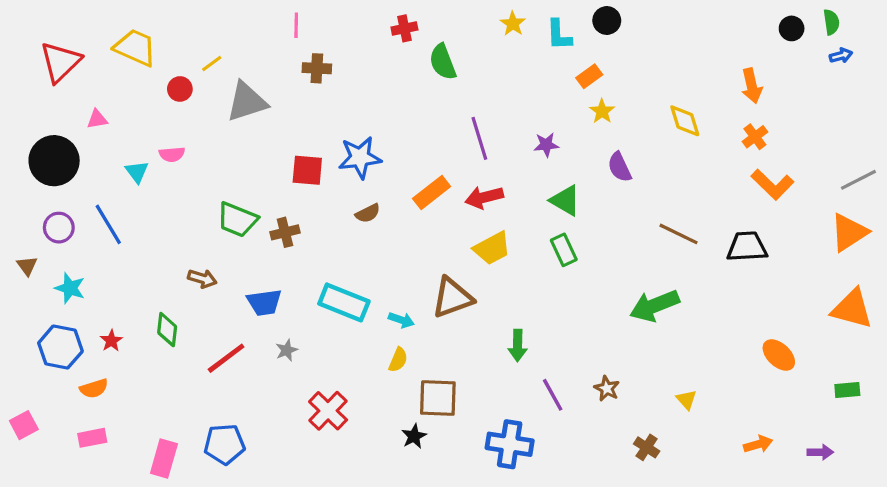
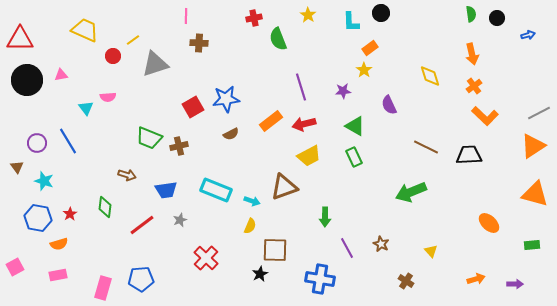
green semicircle: (831, 22) -> (471, 14), moved
yellow star: (513, 24) -> (308, 15), moved
red triangle: (60, 62) -> (20, 39), moved, turned 44
yellow star: (602, 111) -> (364, 70), moved
black circle: (54, 161) -> (27, 80), moved
red square: (307, 170) -> (193, 107), turned -35

